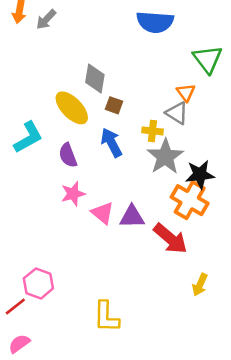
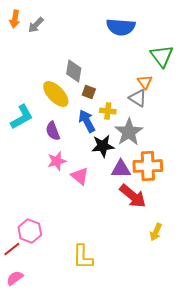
yellow cross: (152, 131) -> (108, 111), moved
black star: (200, 175) -> (103, 146), moved
orange cross: (190, 200) -> (148, 166), turned -32
purple triangle: (132, 217) -> (121, 169), moved

